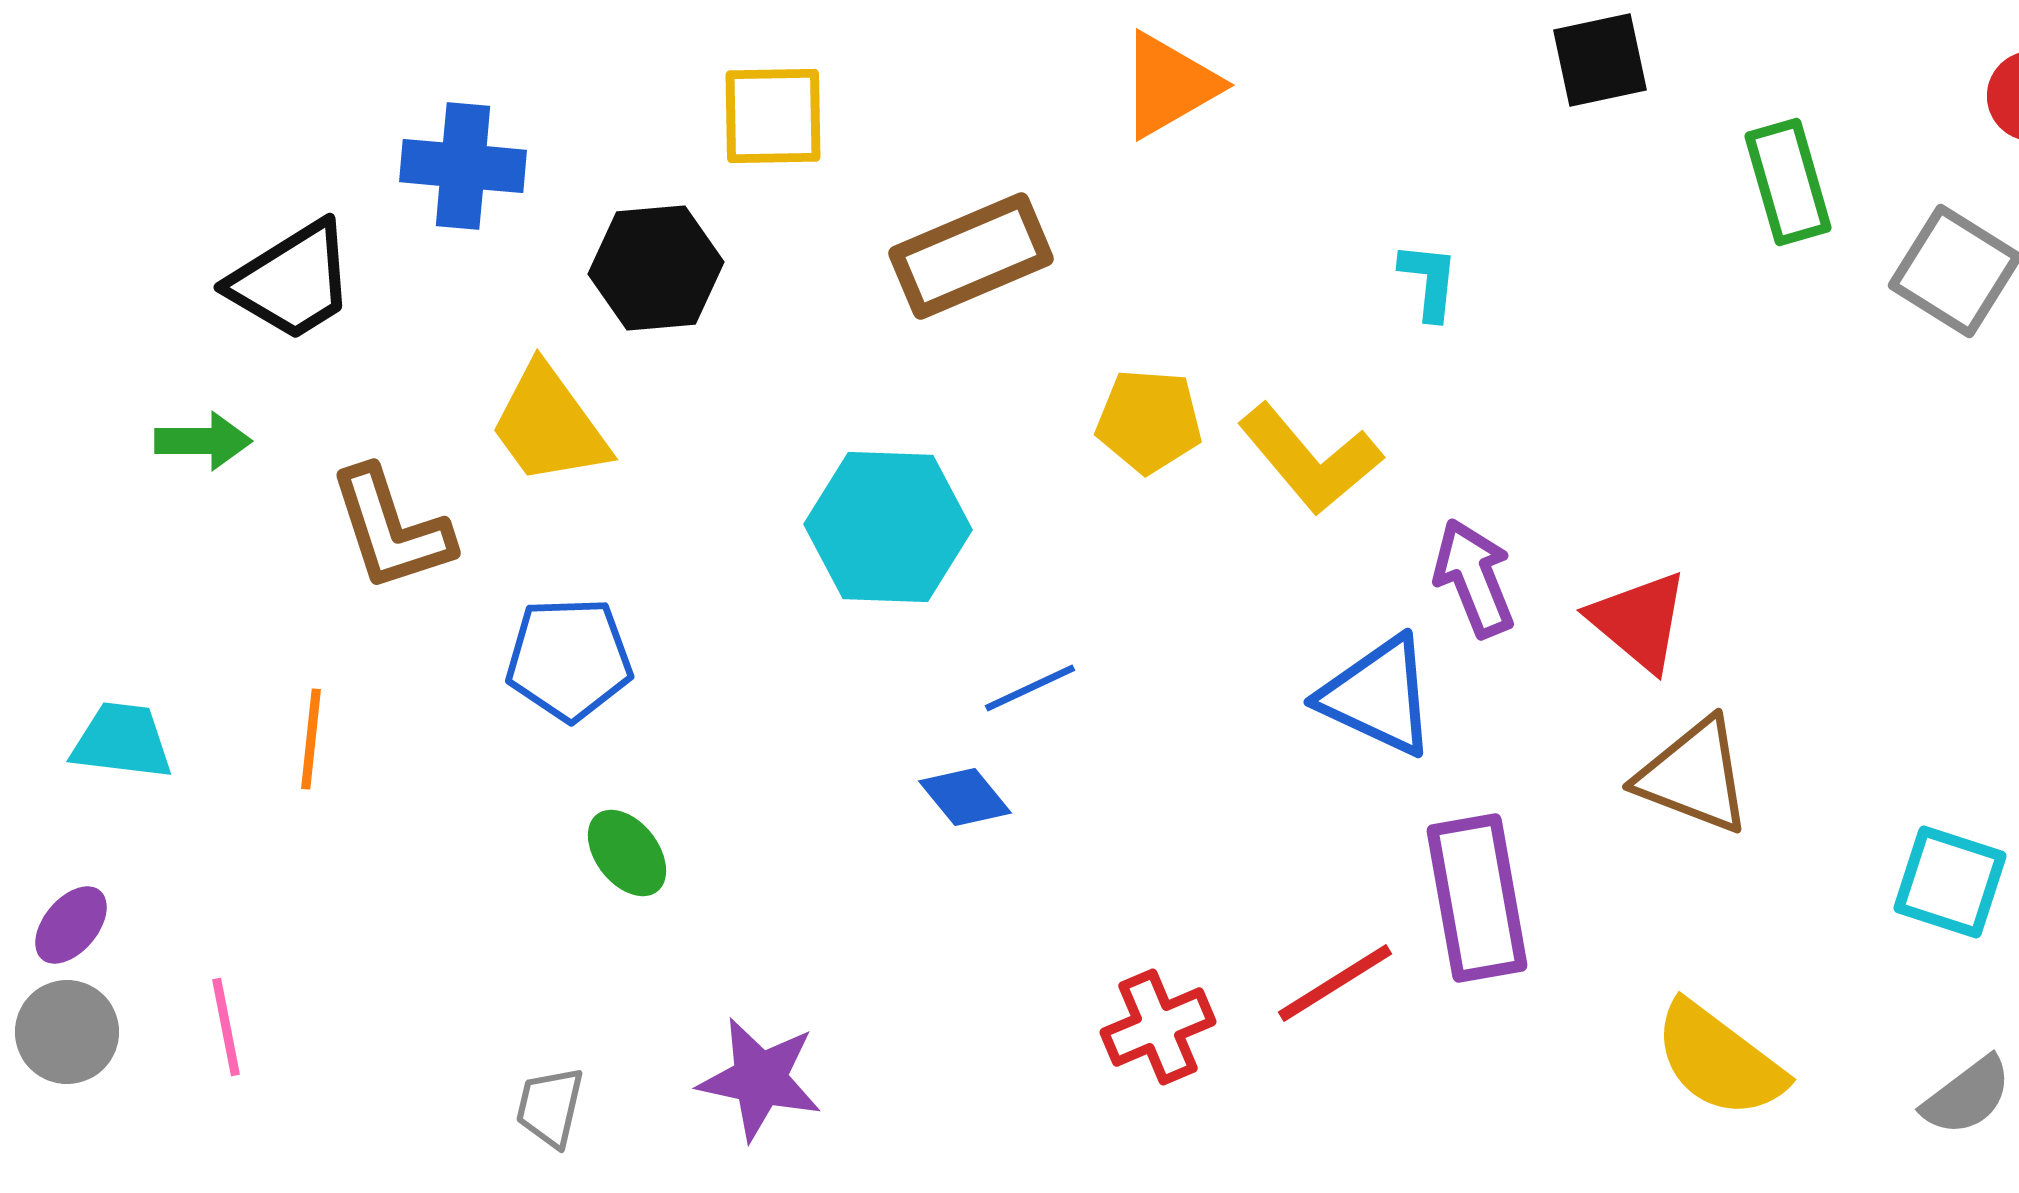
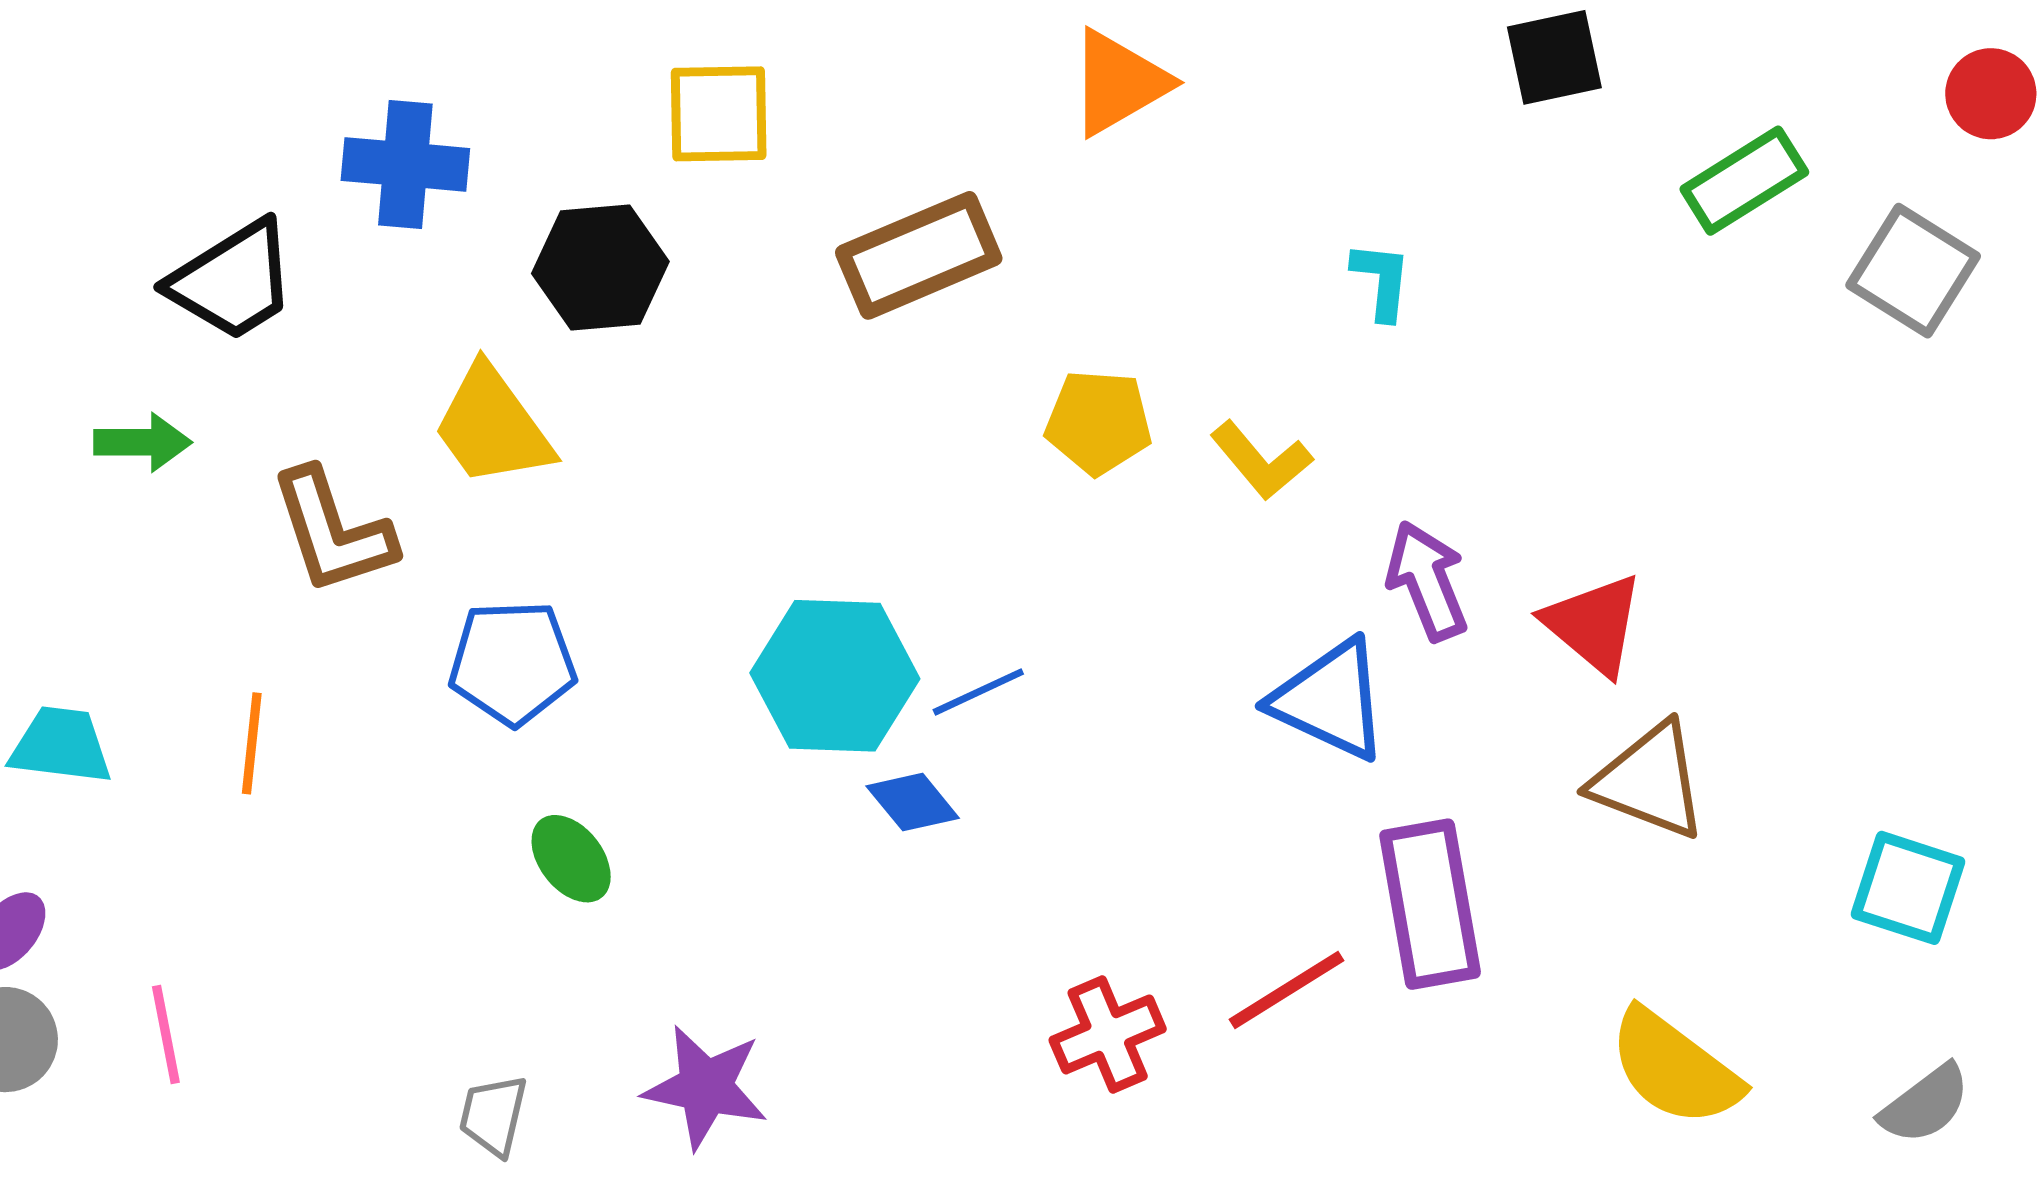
green rectangle: (1788, 182) -> (1744, 181), turned 74
yellow L-shape: (1310, 459) -> (1261, 461), size x0.7
cyan hexagon: (888, 527) -> (835, 676), moved

